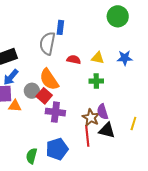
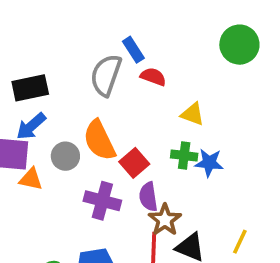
blue rectangle: (60, 27) -> (133, 50), turned -48
blue star: (125, 58) -> (209, 163), moved
red semicircle: (74, 60) -> (153, 77), moved
red square: (44, 96) -> (134, 163), moved
purple semicircle: (103, 112) -> (148, 197), moved

